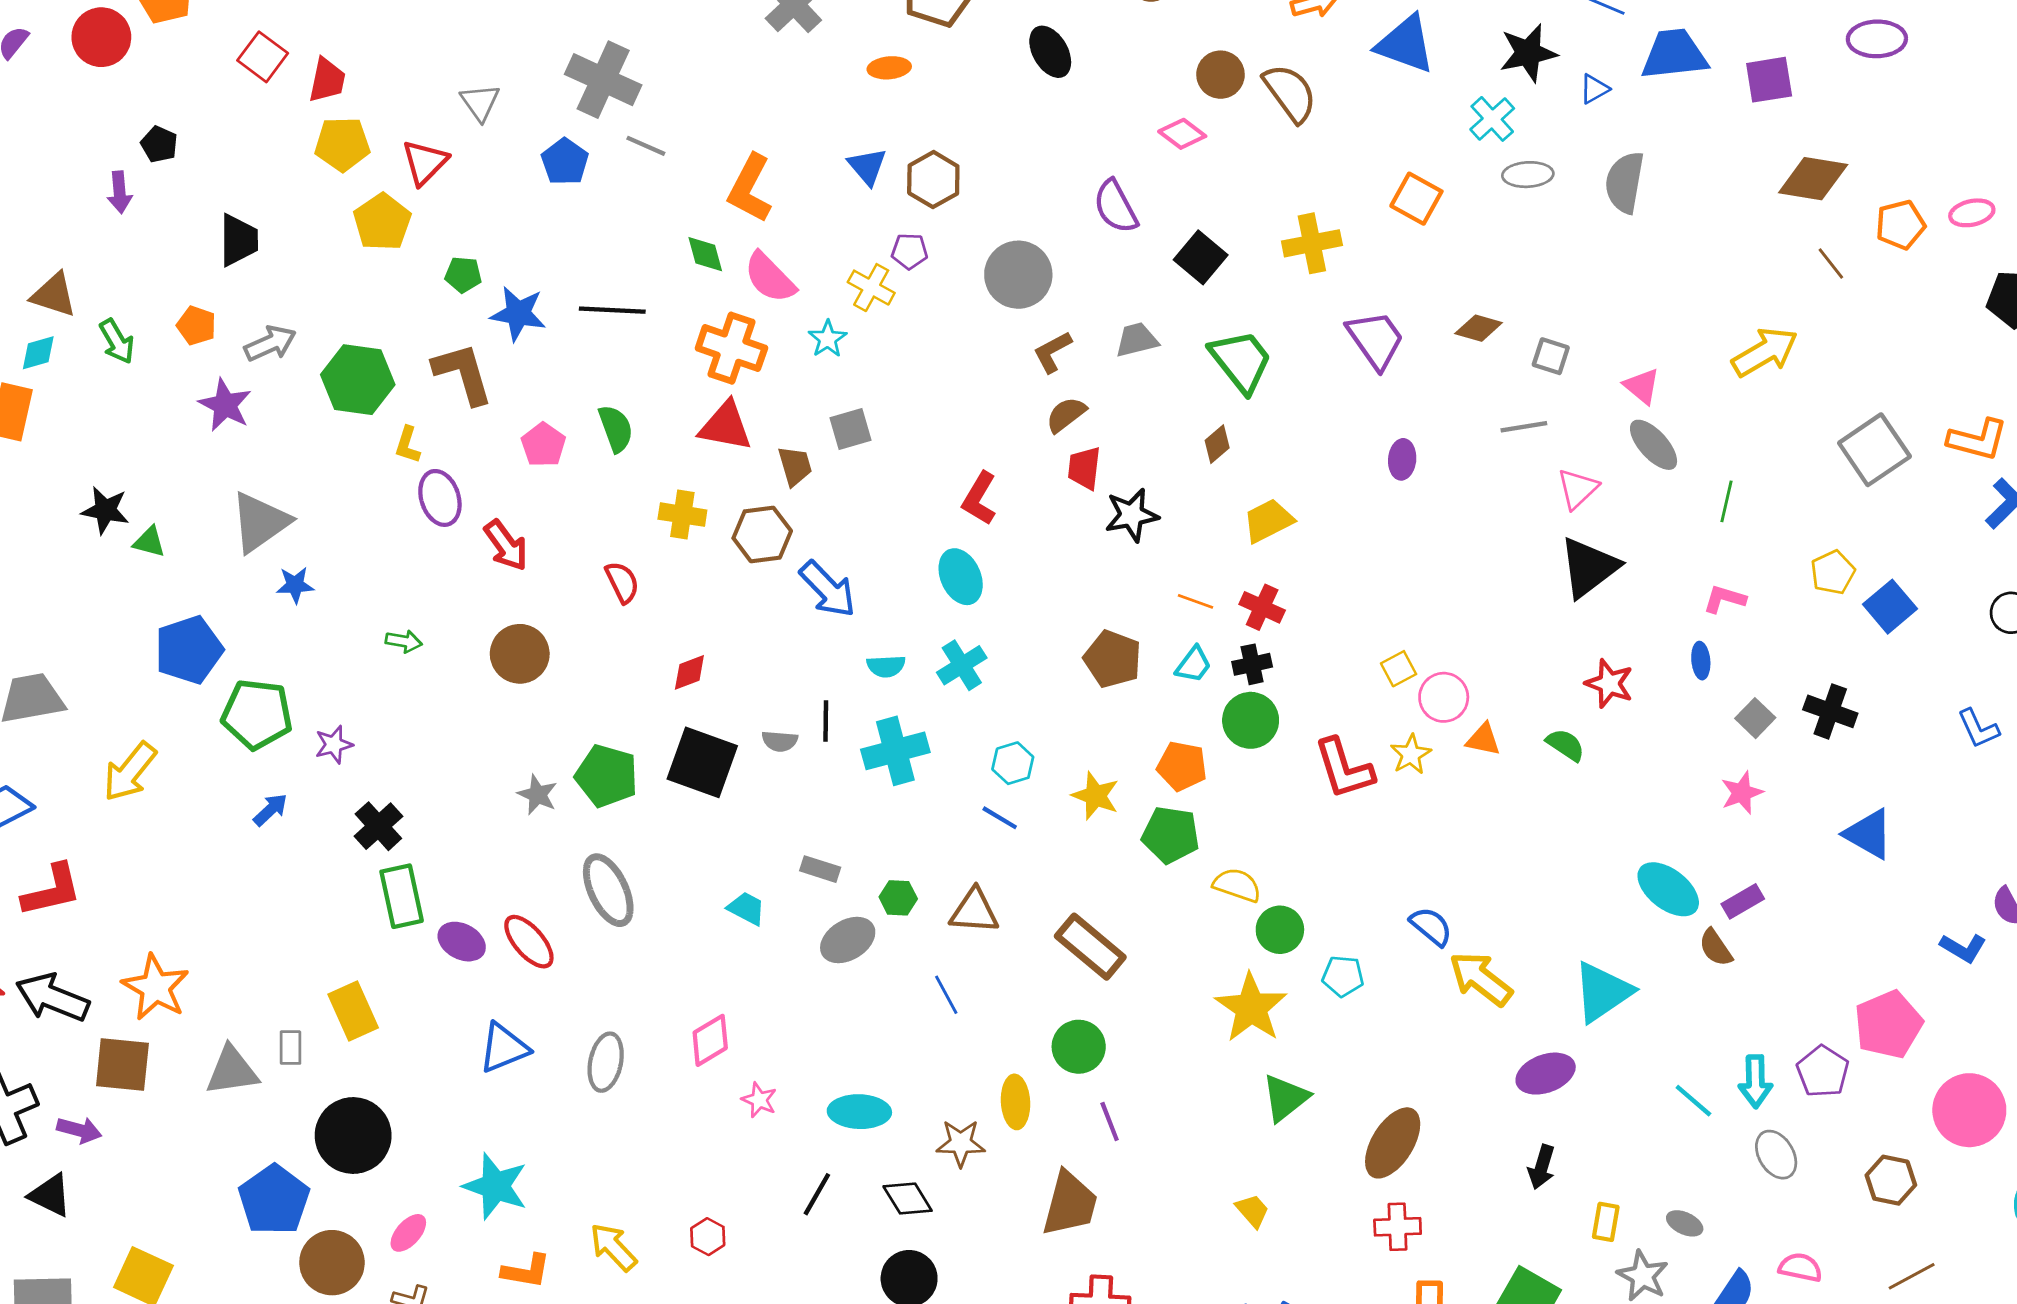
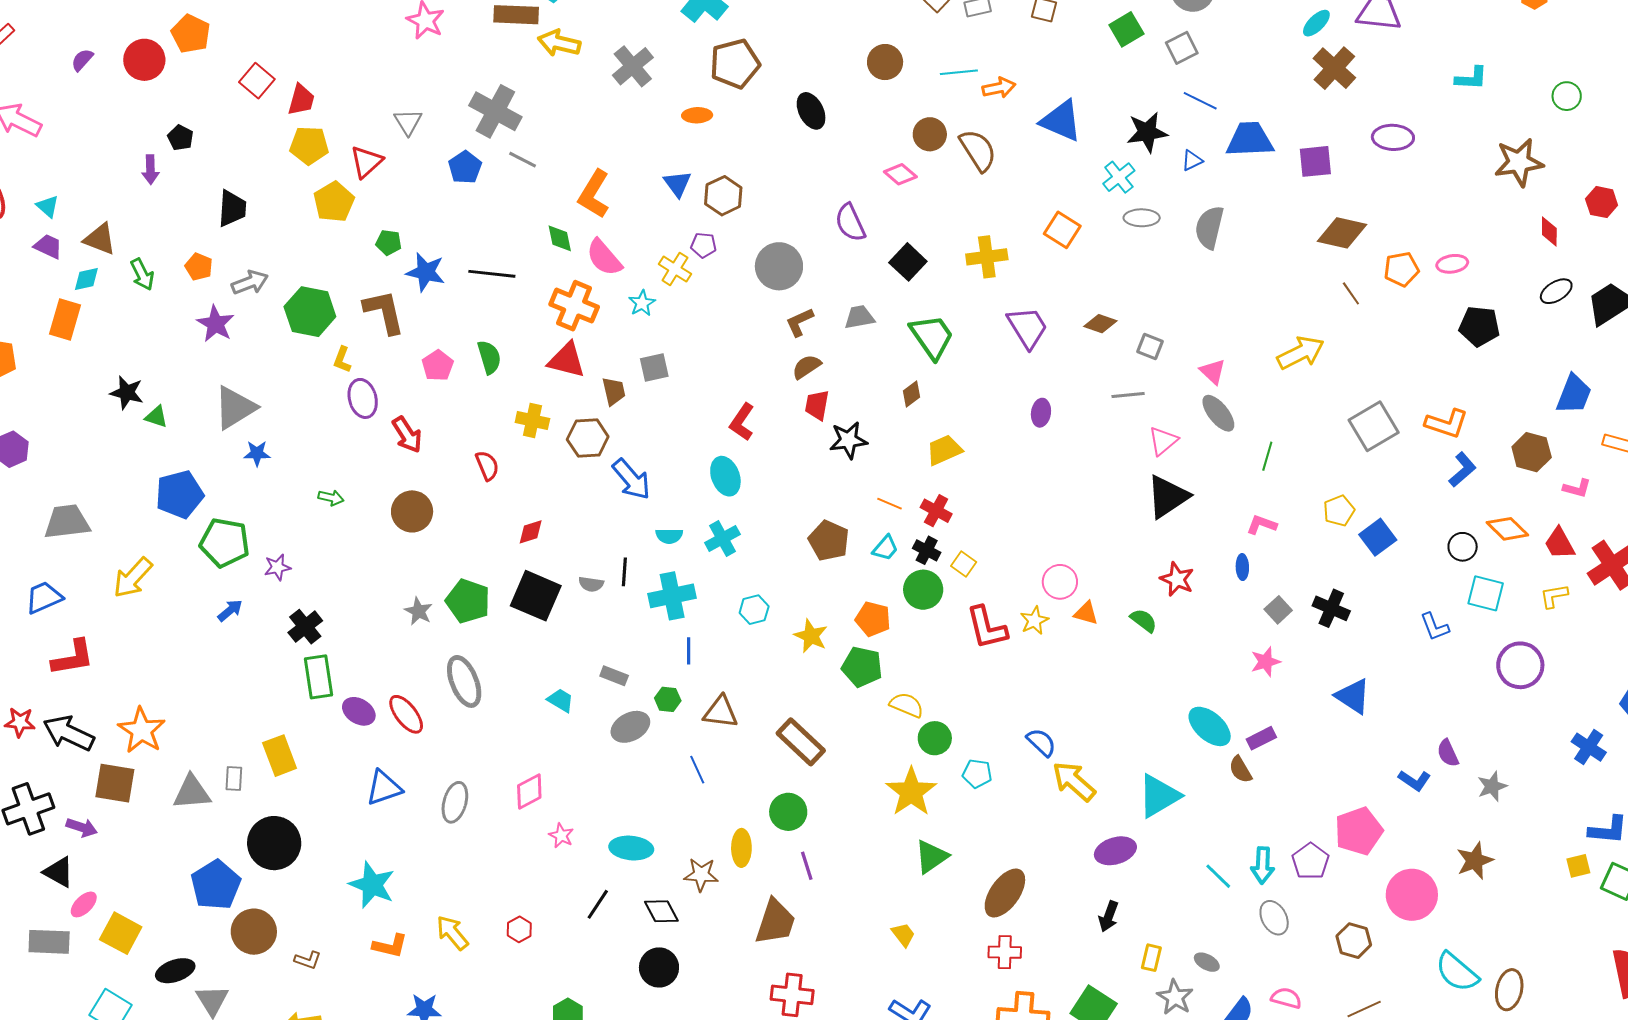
black cross: (1252, 664) -> (927, 550), turned 36
yellow square: (1399, 669) -> (964, 564), moved, turned -30
blue line: (1000, 818) -> (689, 651), moved, turned 56
pink ellipse: (408, 1233) -> (84, 904), moved

